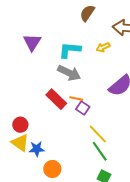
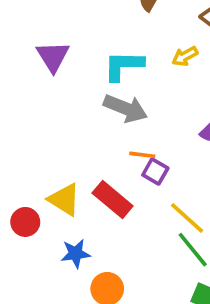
red rectangle: (56, 99) -> (113, 199), moved
red circle: (20, 125) -> (25, 222), moved
yellow triangle: (20, 143) -> (64, 200), moved

